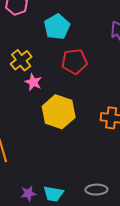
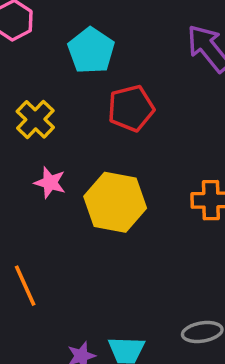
pink star: (33, 82) -> (50, 183), moved

